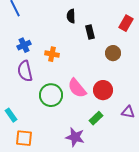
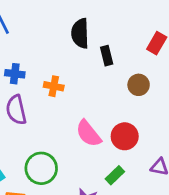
black semicircle: (71, 16) -> (80, 33), size x1.5
blue cross: (24, 45) -> (15, 74), turned 32
green circle: (51, 95) -> (41, 168), moved

